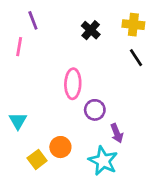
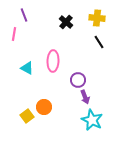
purple circle: (95, 110) -> (78, 80), moved
cyan triangle: (18, 121) -> (27, 68), moved, turned -32
cyan star: (103, 161) -> (92, 120), moved

